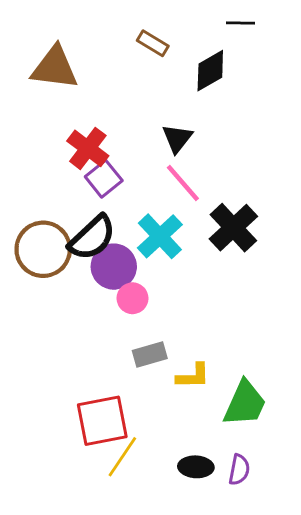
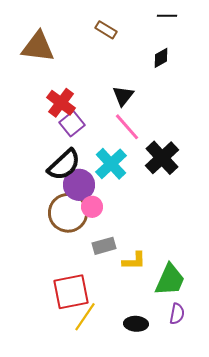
black diamond: (210, 71) -> (161, 58), moved, size x0.7
brown circle: (43, 249) -> (68, 213), moved
purple semicircle: (239, 470) -> (177, 314), moved

